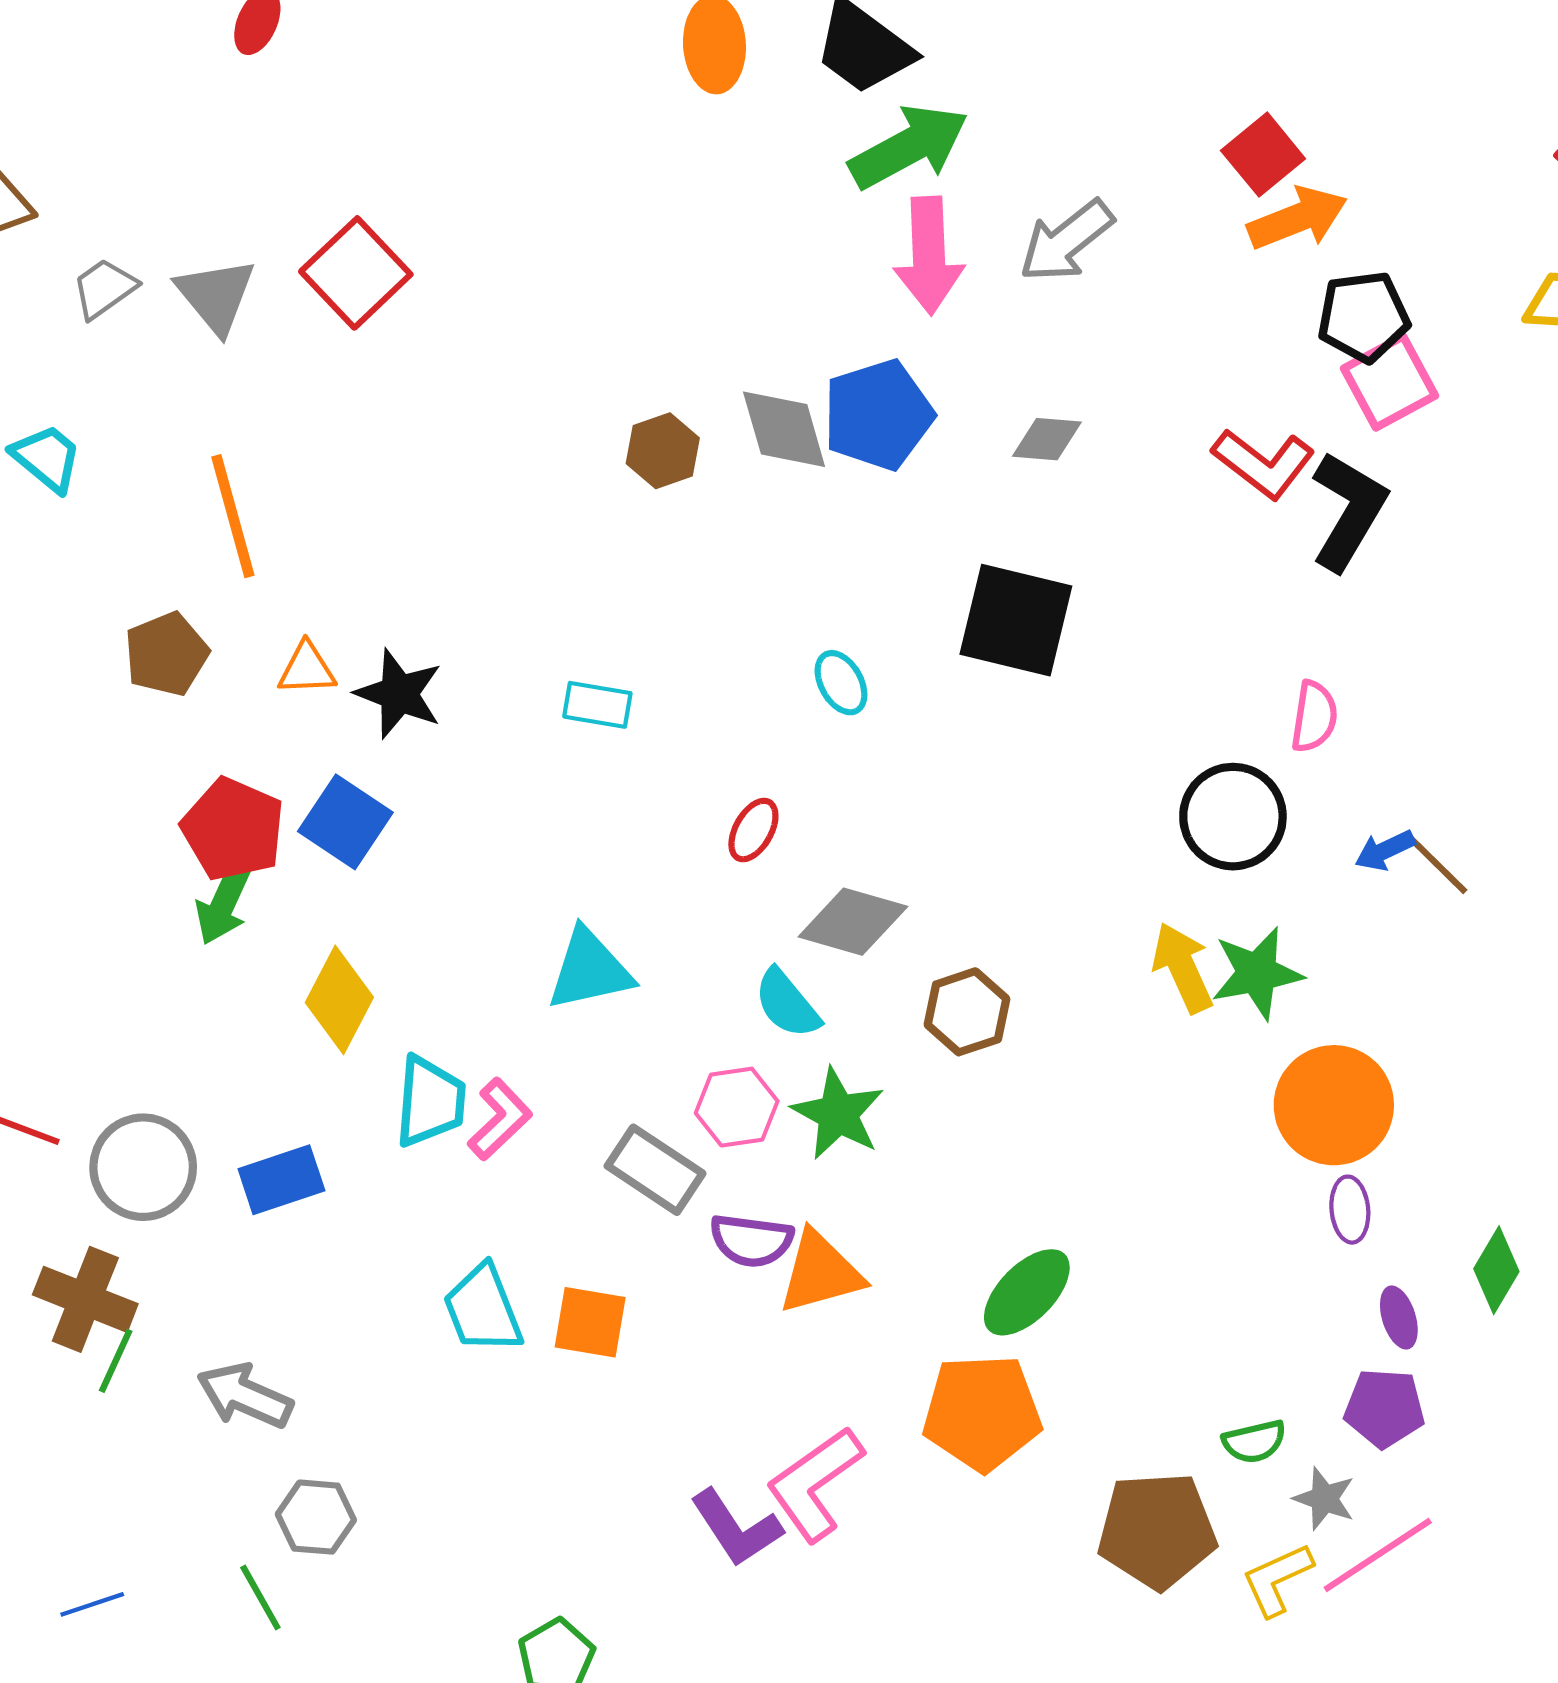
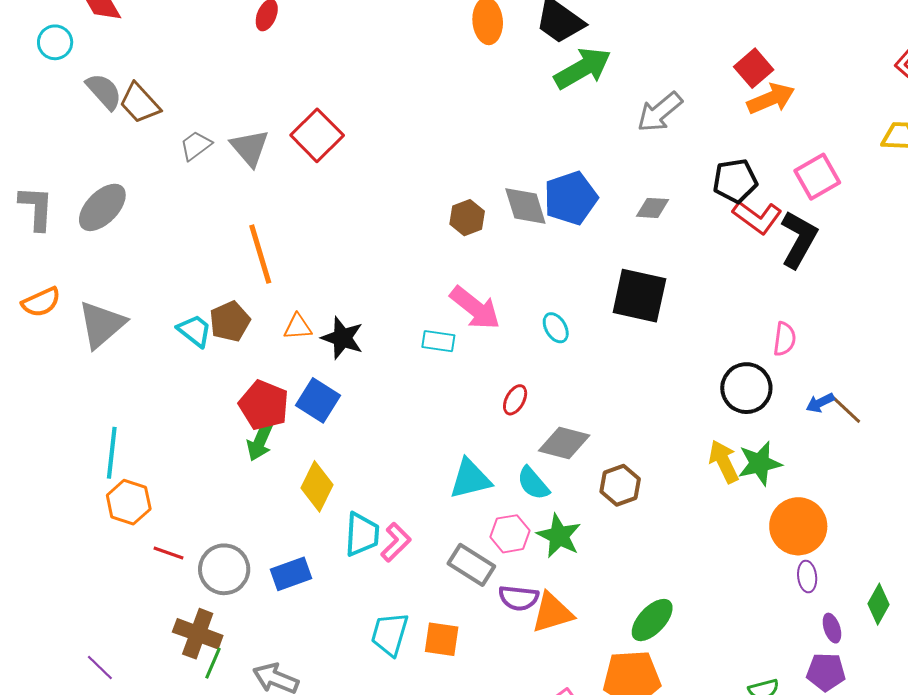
pink arrow: (929, 255) -> (475, 308), moved, turned -48
black pentagon: (1363, 317) -> (735, 181), moved
cyan trapezoid: (47, 458) -> (195, 331), moved
cyan triangle: (590, 970) -> (470, 479), moved
cyan trapezoid: (483, 1309) -> (390, 634), turned 39

